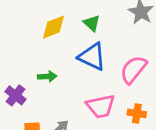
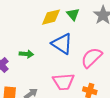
green triangle: (92, 23) -> (73, 14), moved
yellow diamond: (53, 27) -> (51, 17), moved

